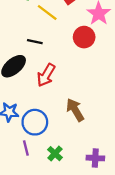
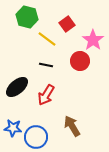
black line: (35, 42) -> (46, 65), moved

